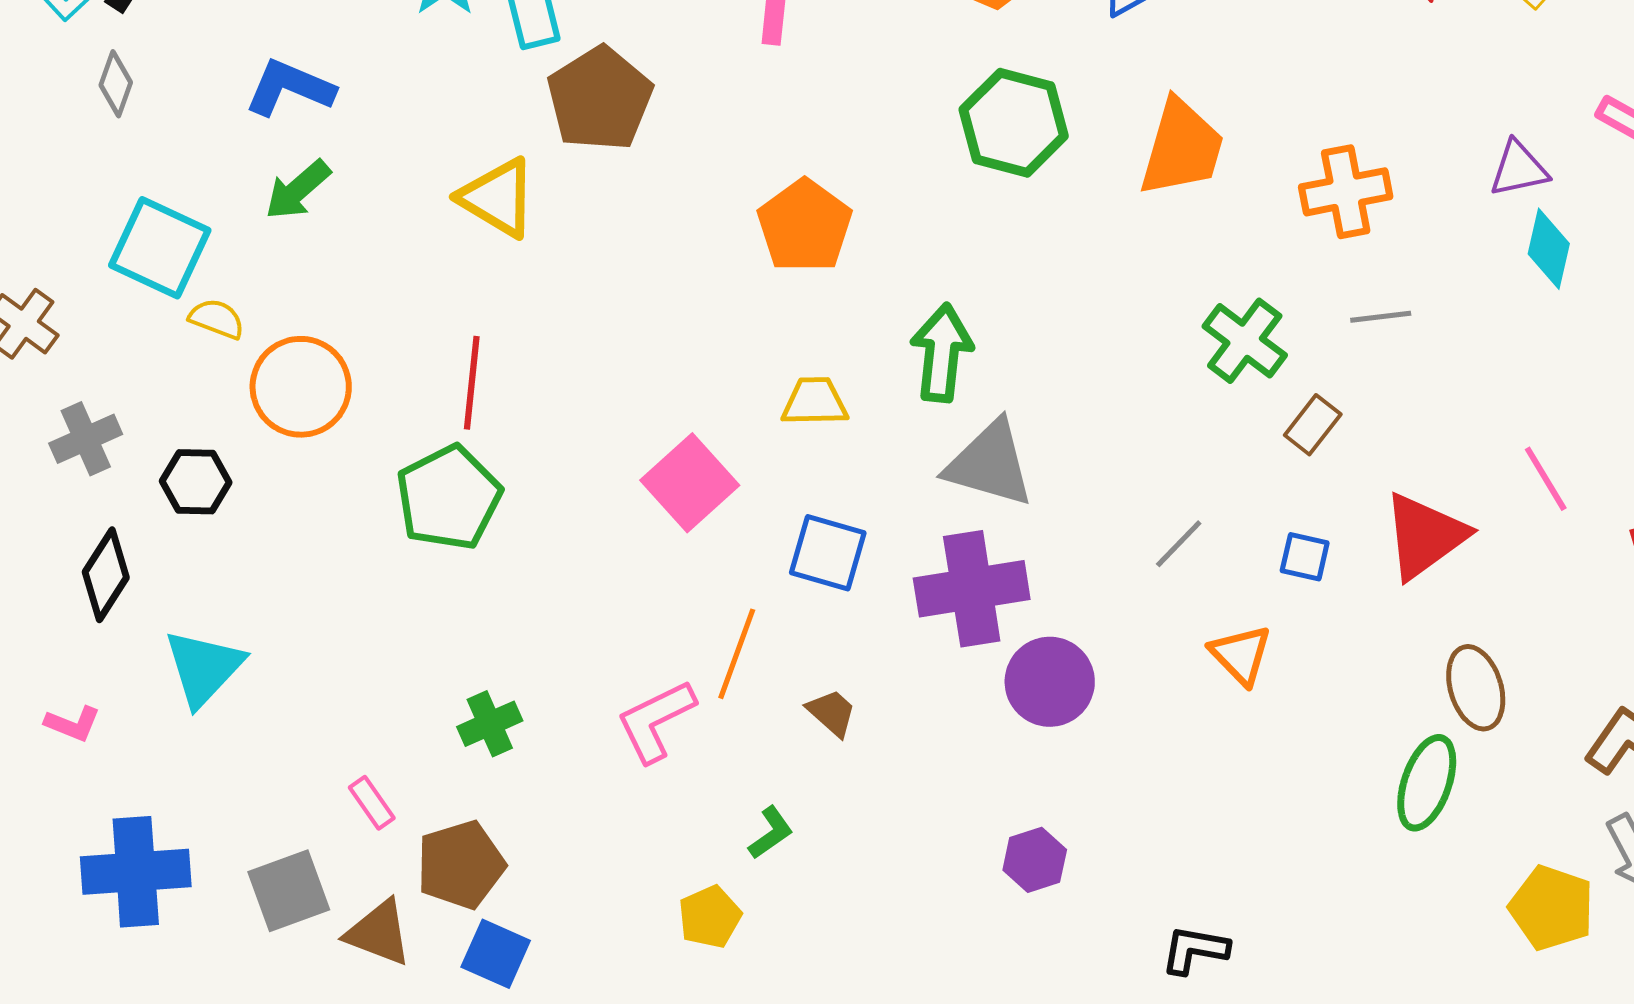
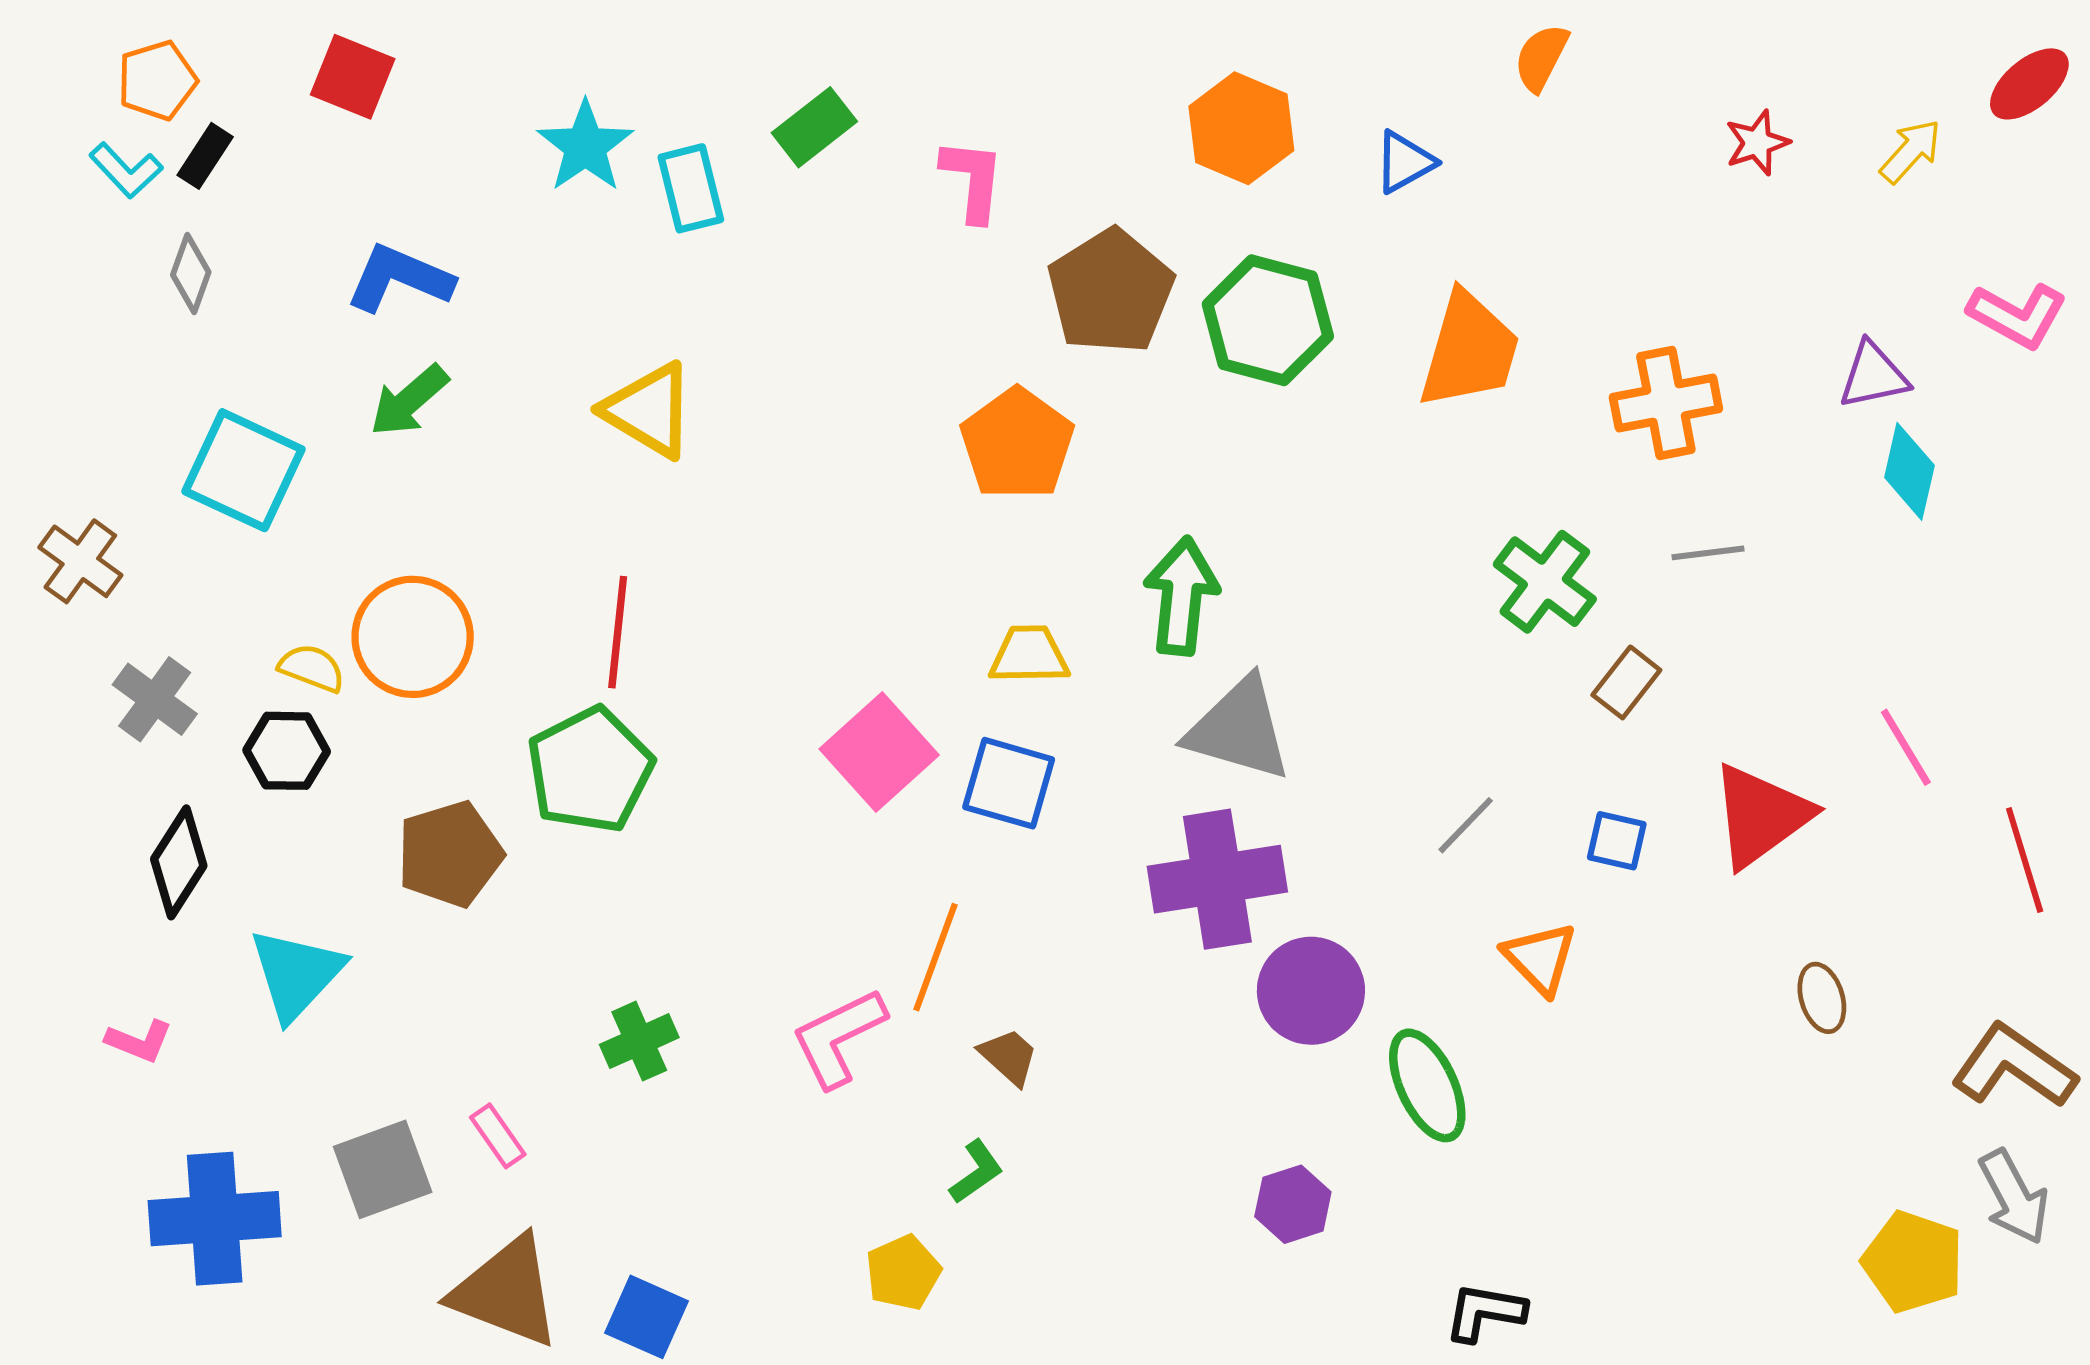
brown pentagon: (600, 99) -> (1111, 291), moved
yellow semicircle: (217, 319) -> (312, 668), moved
gray cross: (86, 439) -> (155, 699), turned -30
blue square: (828, 553) -> (1009, 783), moved
brown ellipse: (1476, 688) -> (1822, 998), size x0.7
brown trapezoid: (832, 713) -> (1009, 1057), moved
green ellipse: (1427, 783) -> (1427, 1085), moved, turned -44
brown pentagon: (461, 865) -> (450, 854), moved
gray square: (289, 891) -> (383, 1169), moved
brown triangle: (379, 933) -> (506, 1292), size x1.4

